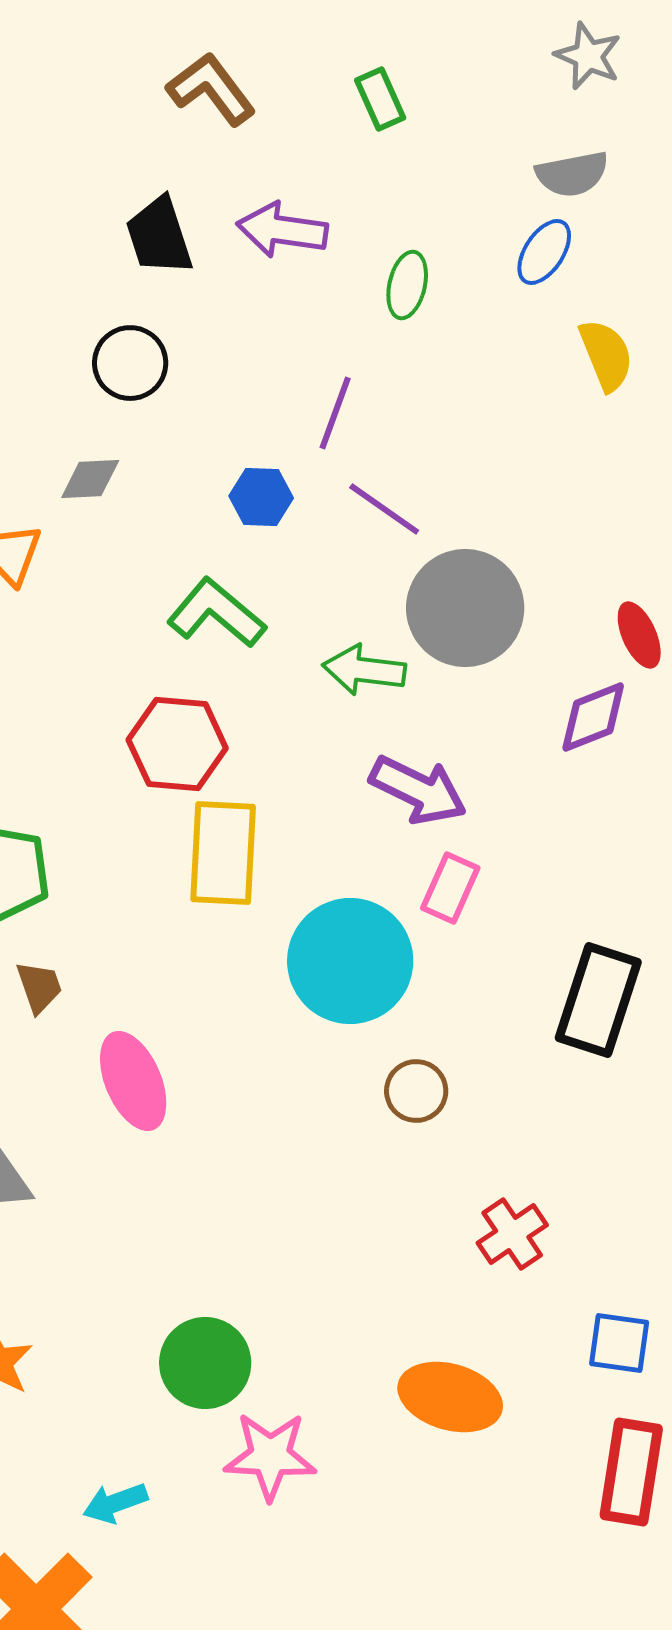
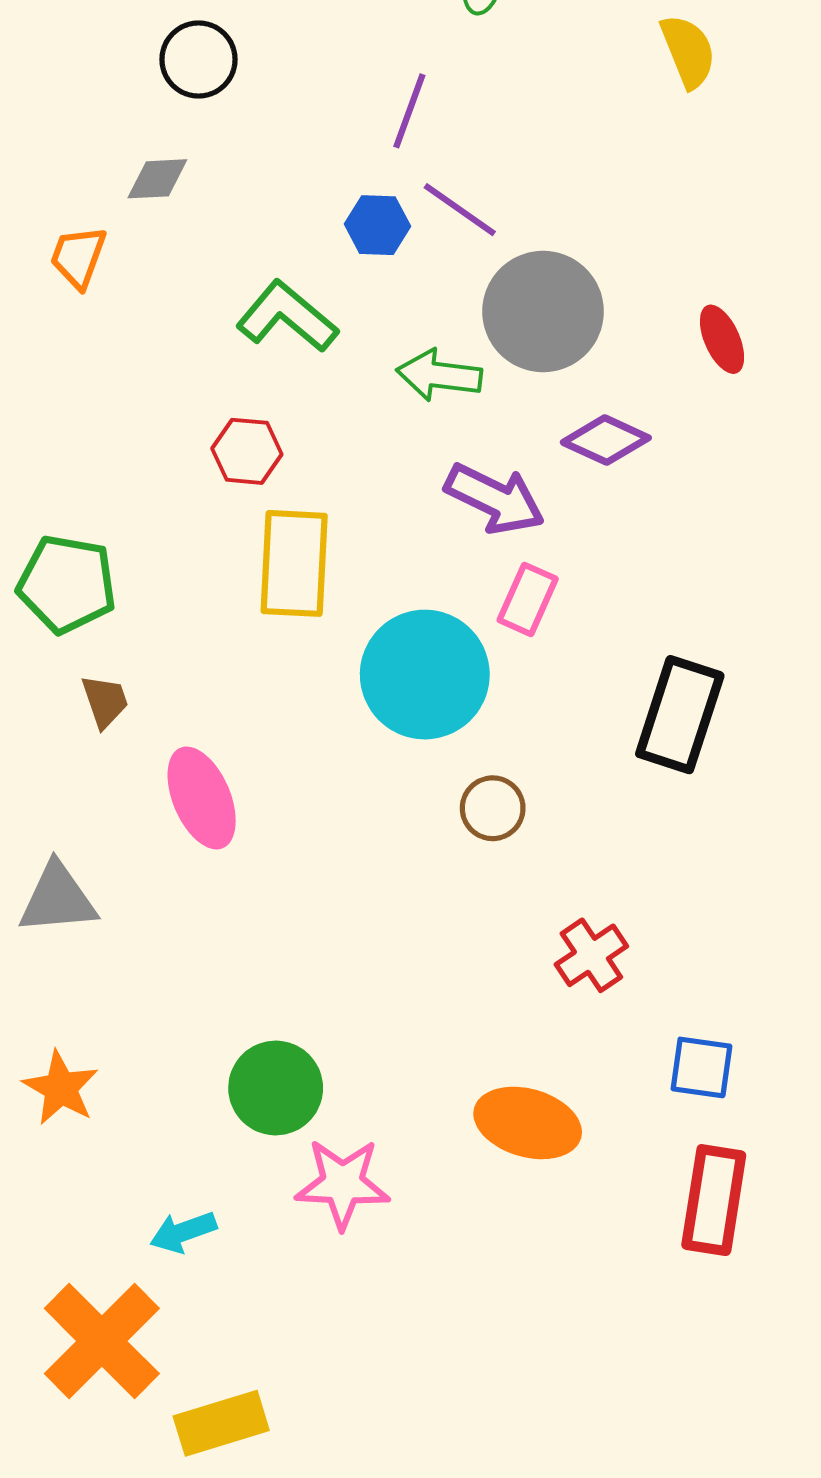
blue hexagon: (261, 497) -> (377, 225), moved
purple diamond: (593, 717) -> (606, 440), moved, turned 46
red hexagon: (177, 744) -> (247, 451), size x0.7

